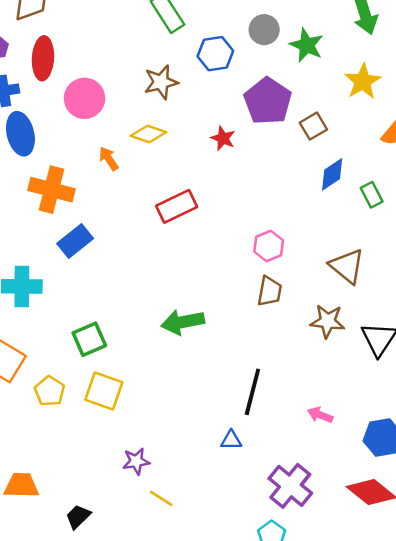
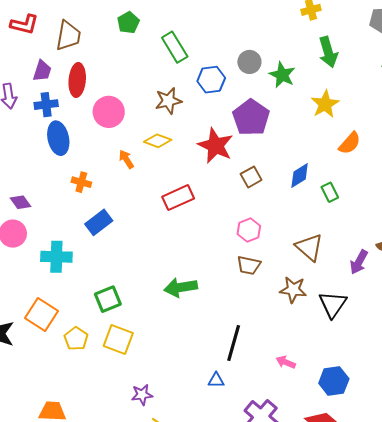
brown square: (313, 126) -> (251, 177), moved
red star: (223, 138) -> (215, 146), size x1.8
orange cross: (51, 190) -> (81, 182), size x0.6
brown trapezoid: (270, 291) -> (249, 265), turned 90

